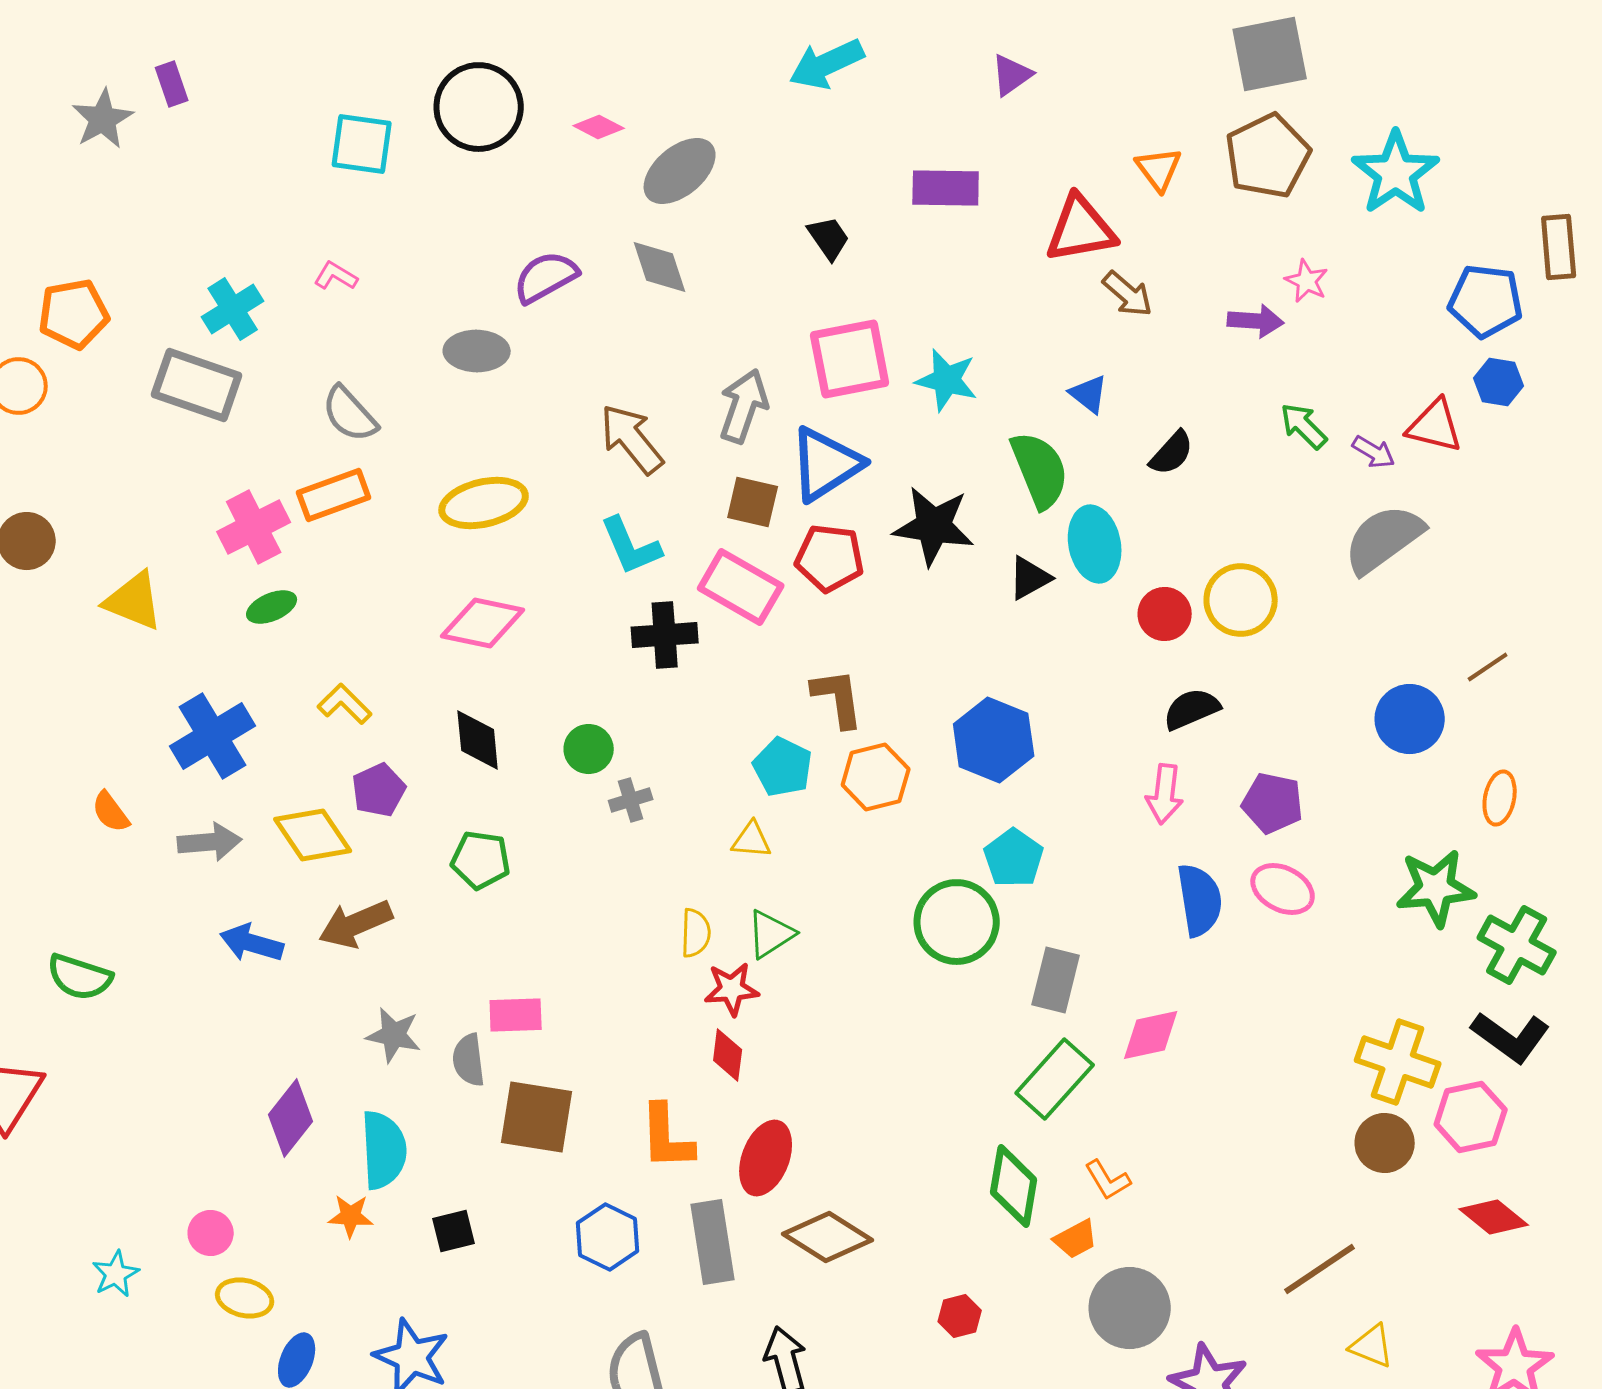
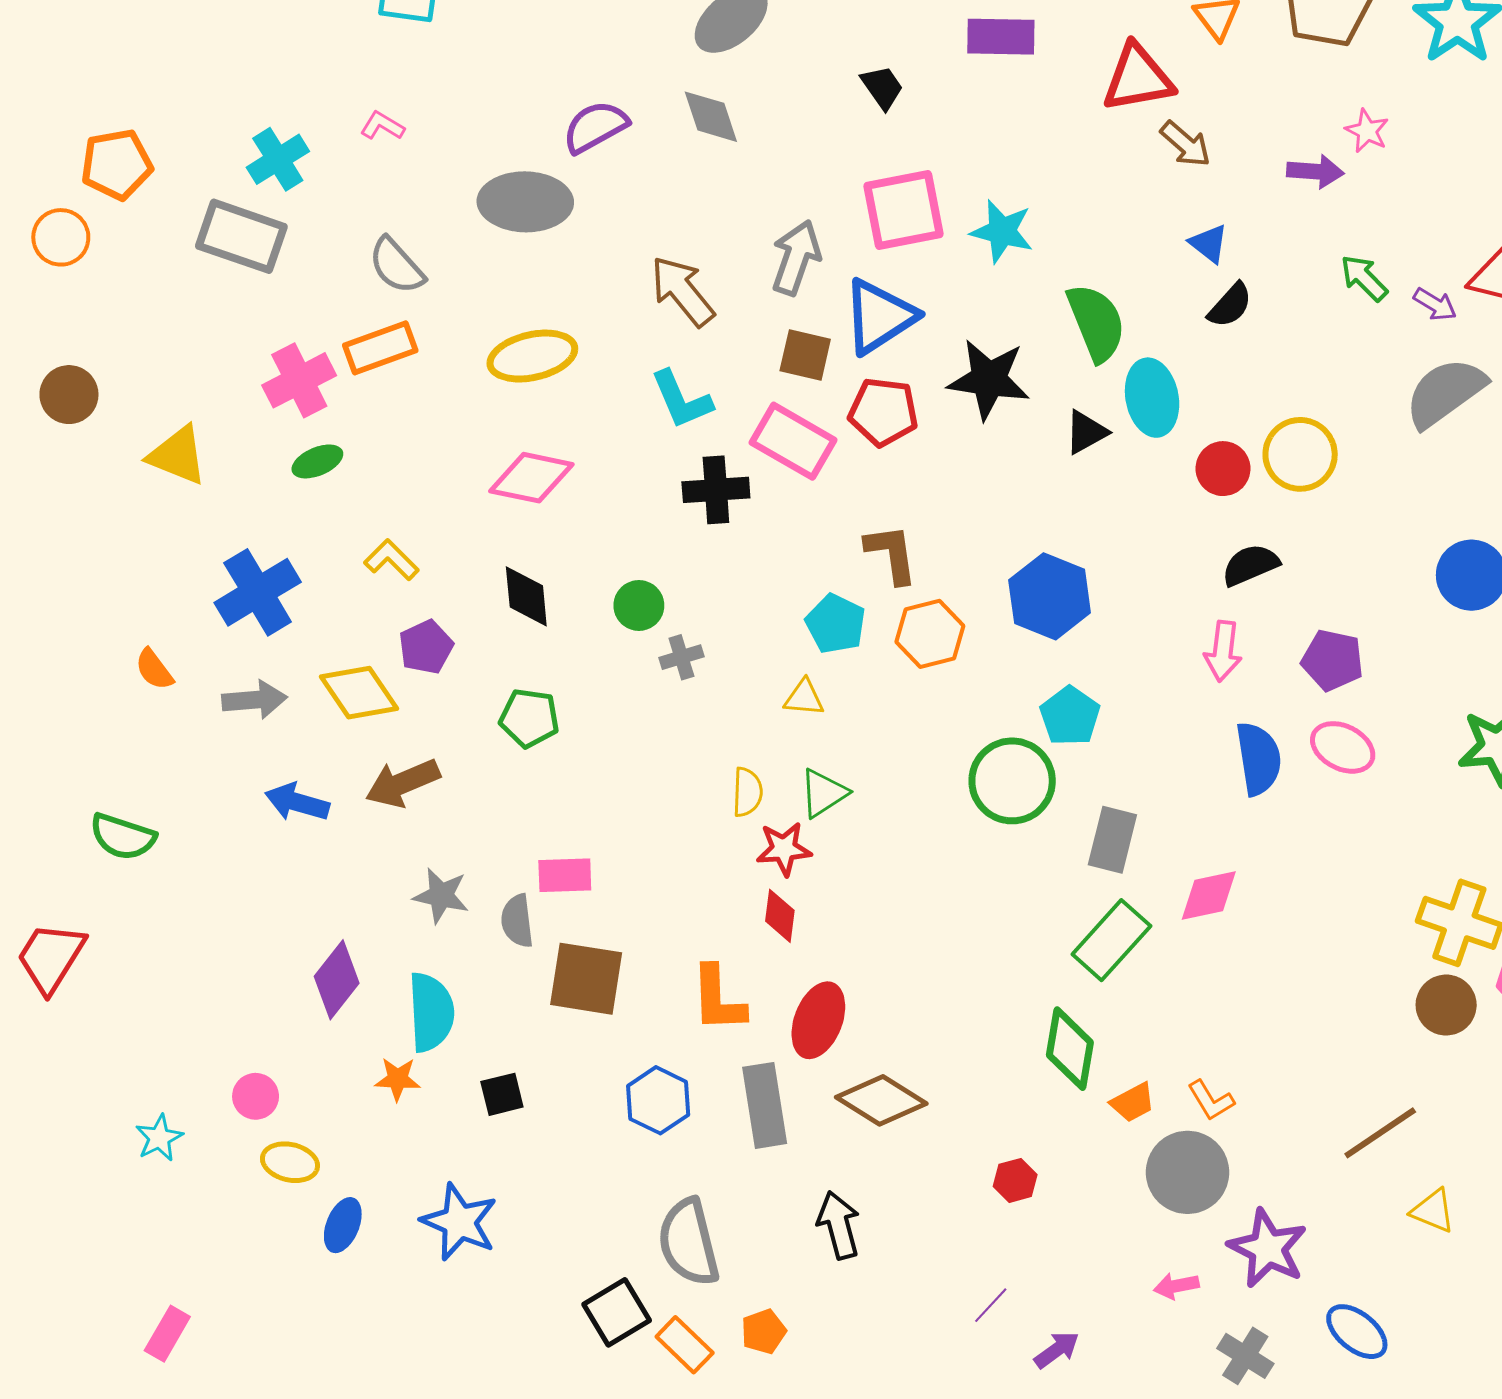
gray ellipse: (477, 351) -> (525, 202), size x1.4
blue triangle: (1089, 394) -> (1209, 243), moved
orange L-shape: (1108, 1180) -> (1211, 1100), moved

